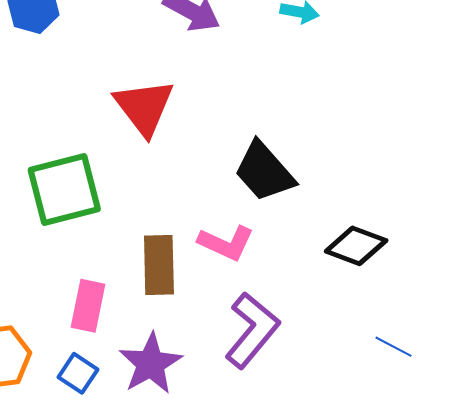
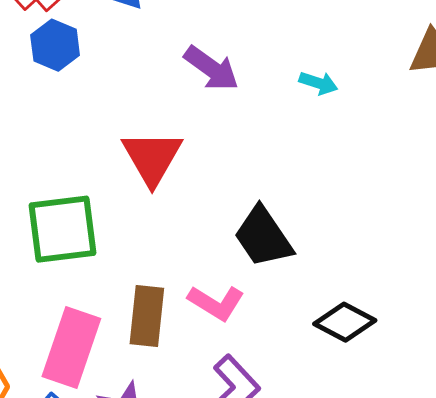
pink rectangle: (88, 306) -> (71, 347), size x1.5

